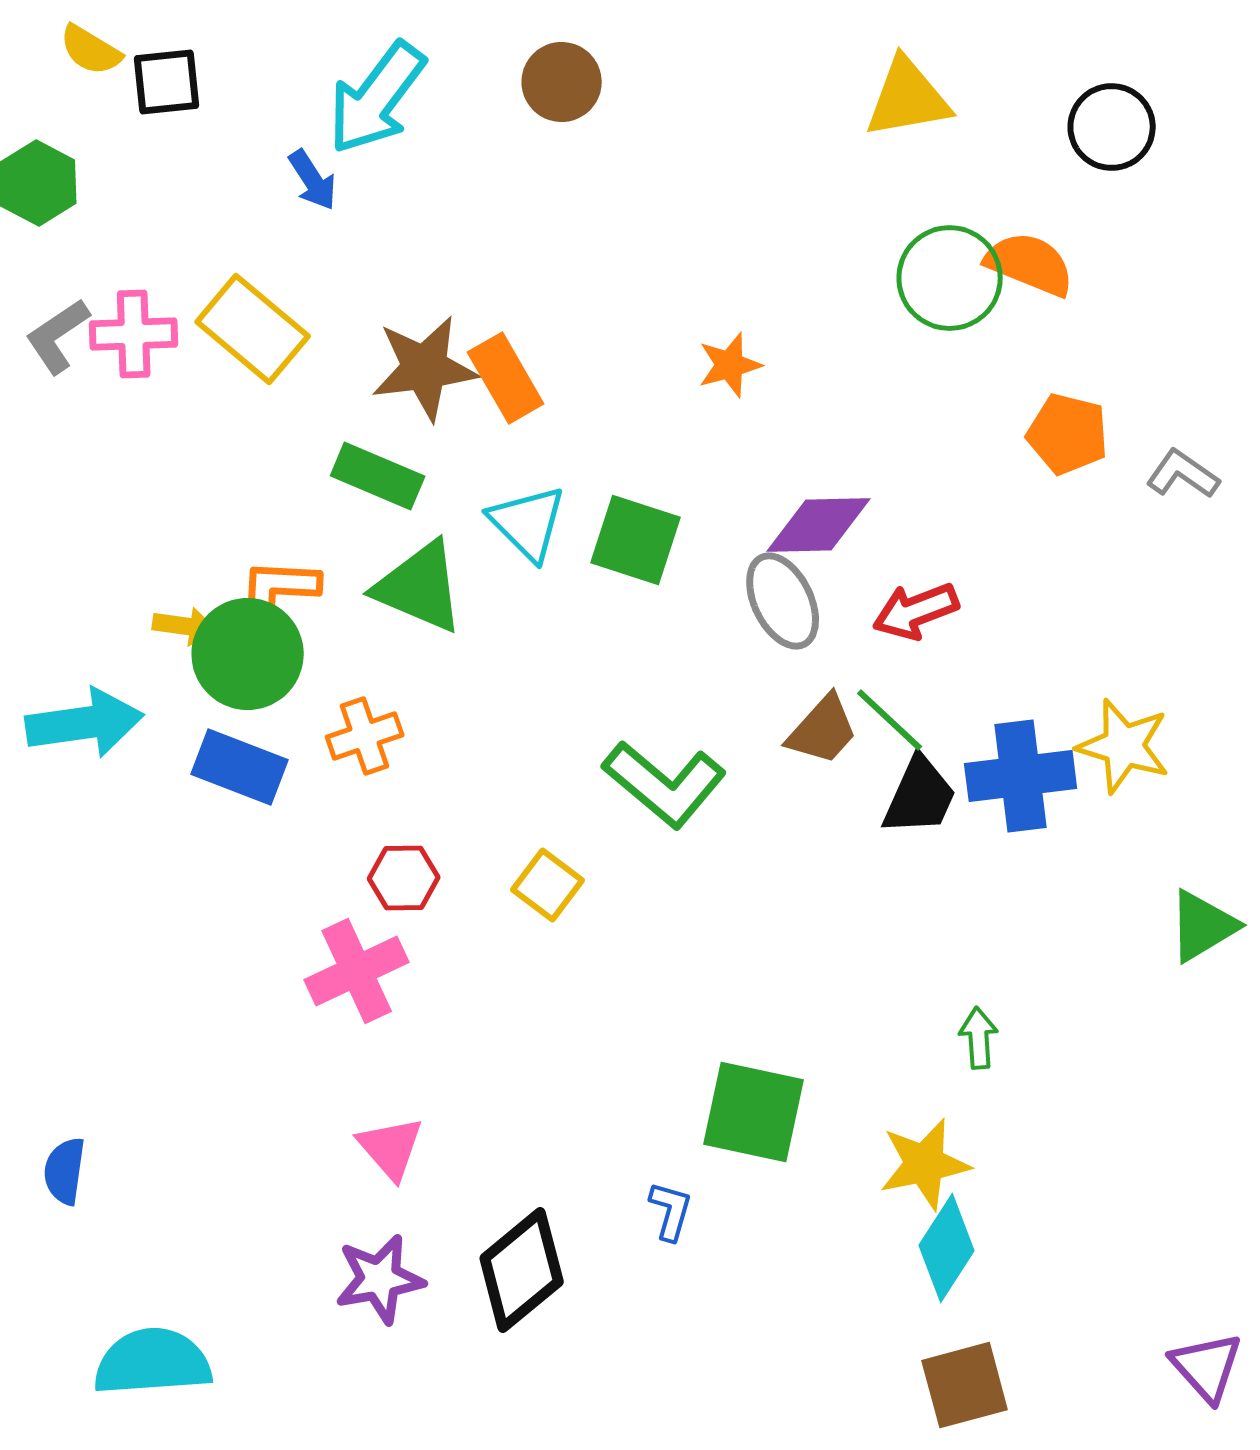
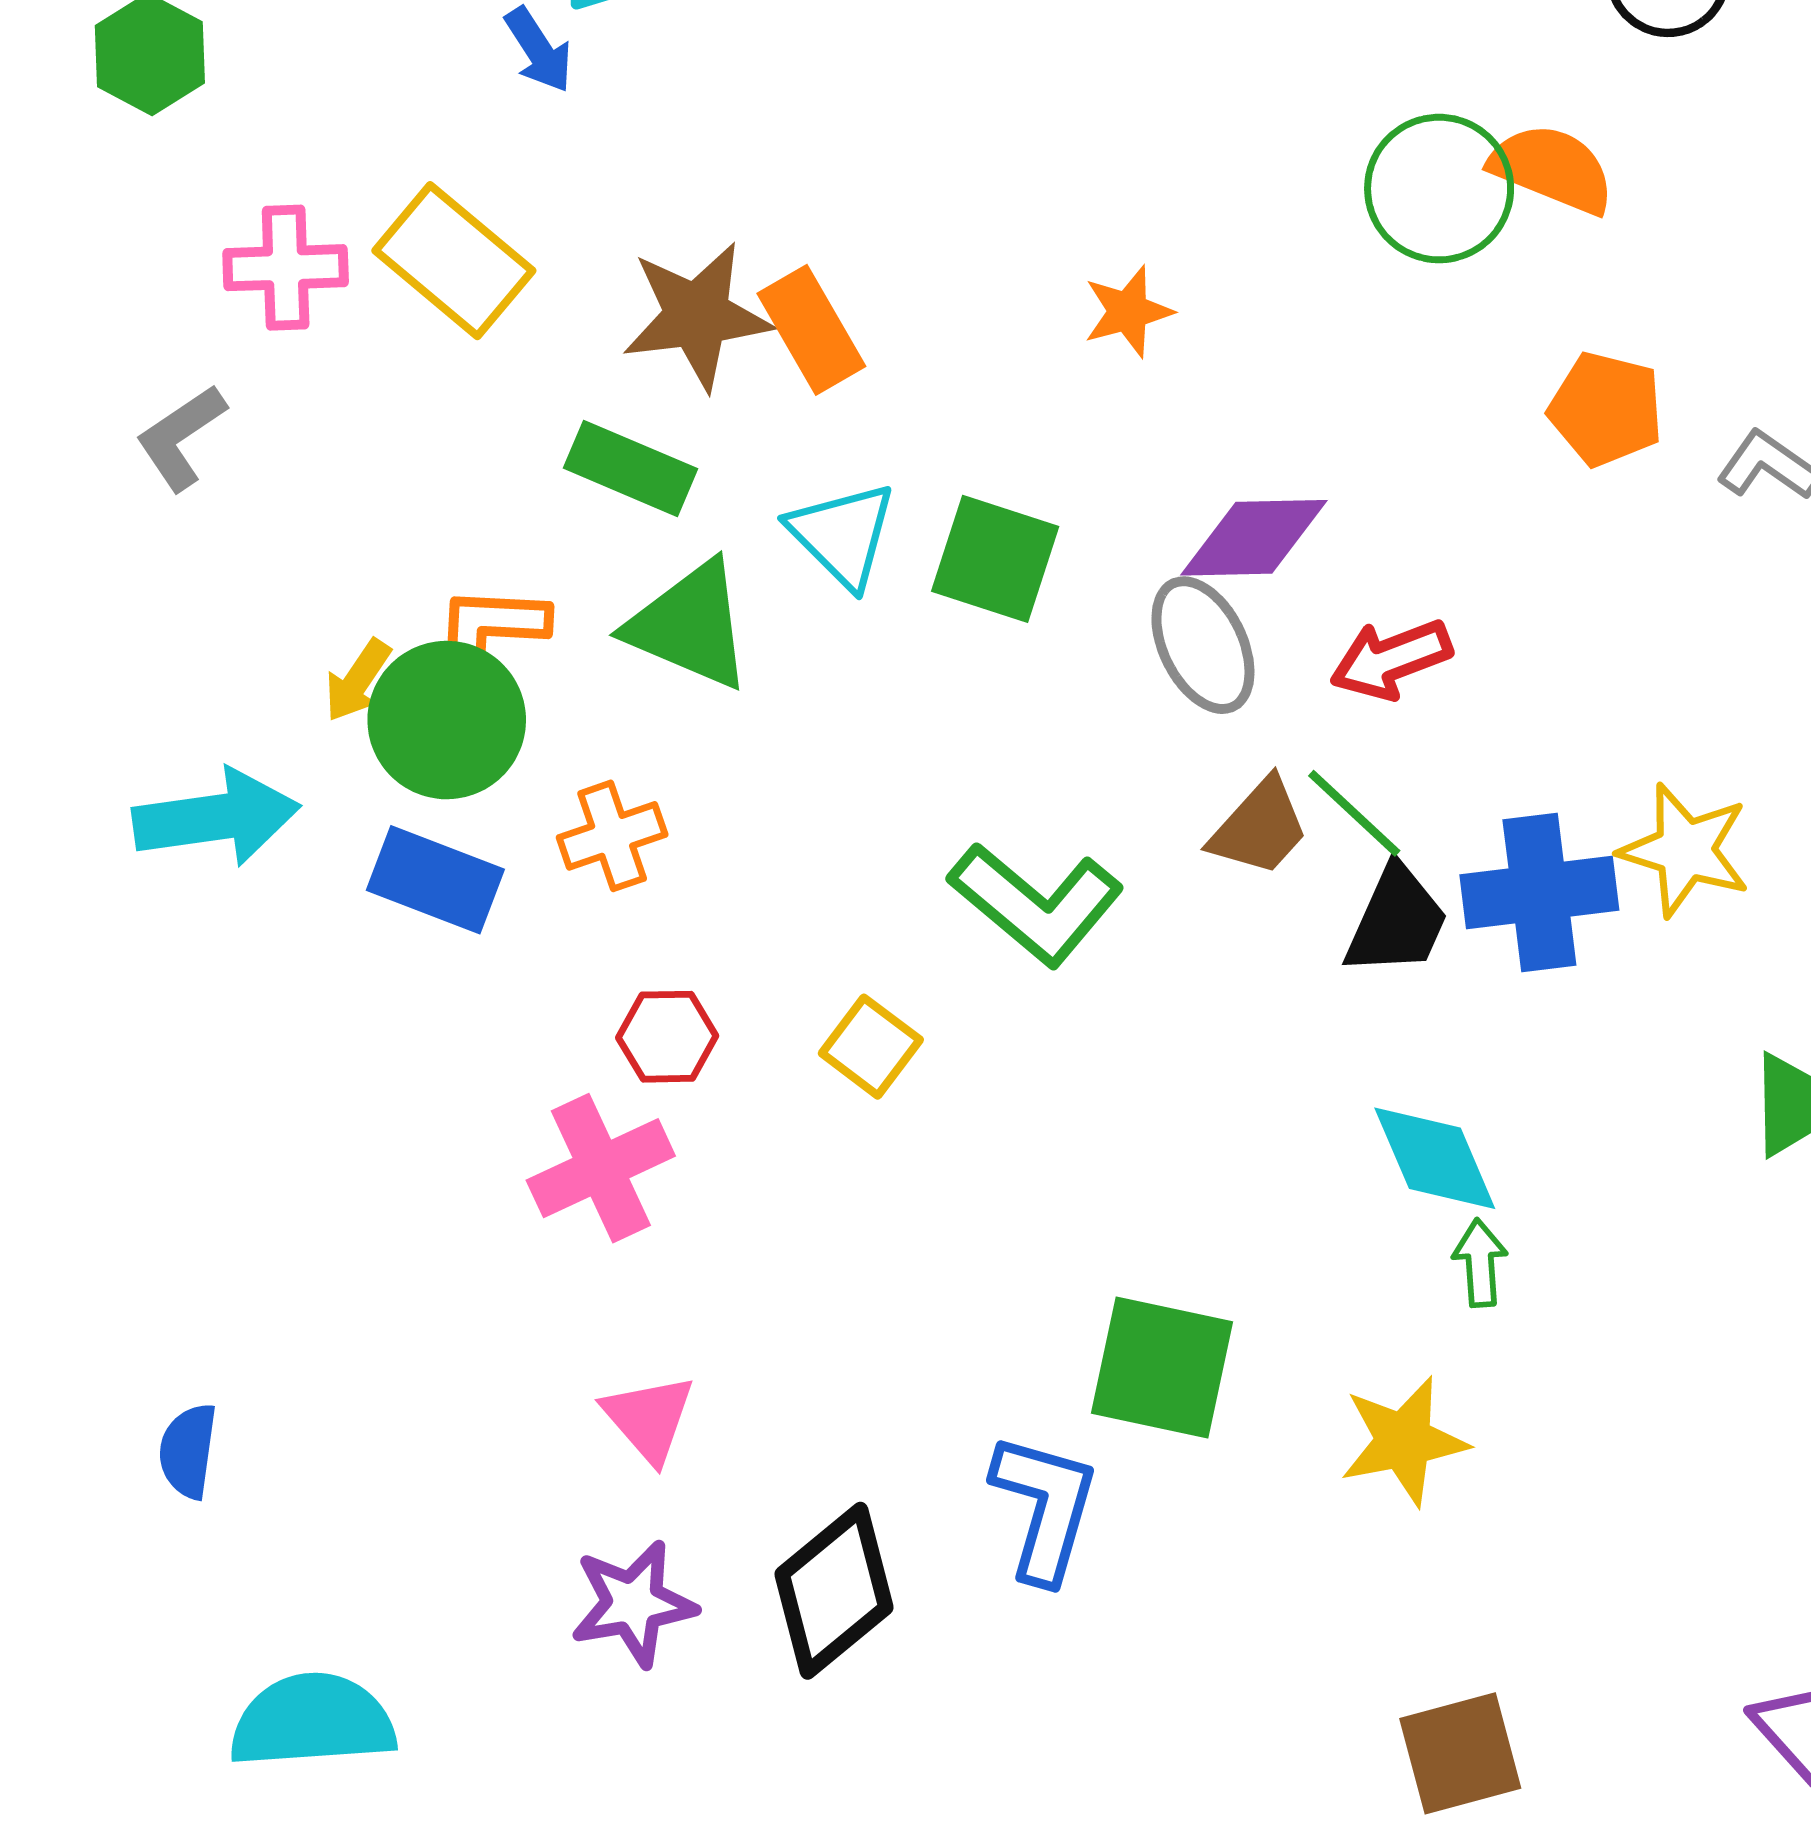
gray L-shape: (58, 336) -> (181, 437), moved
yellow arrow: (185, 626) -> (358, 680), turned 116
blue L-shape: (671, 1211) -> (1045, 1507), size x1.8
cyan diamond: (947, 1248) -> (1435, 1158), moved, turned -56

